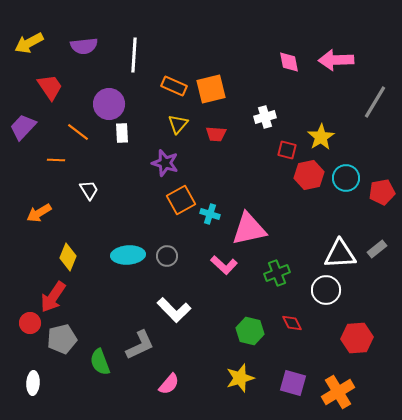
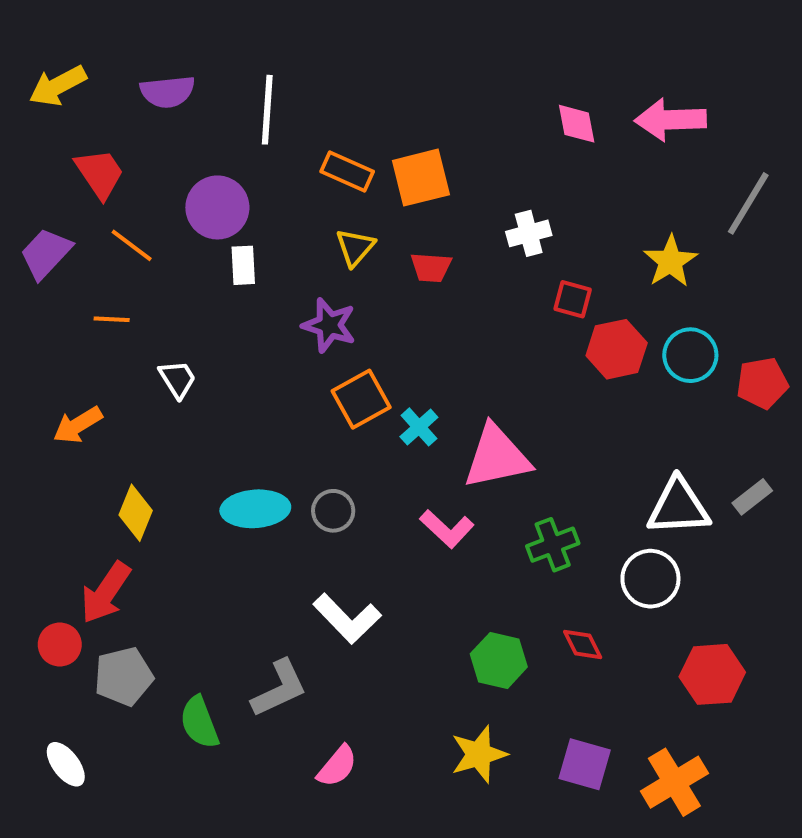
orange line: (78, 132) -> (132, 245), moved
yellow star: (321, 137) -> (670, 261), moved
cyan cross: (210, 214) -> (419, 427), turned 30
white ellipse: (33, 383) -> (66, 764), turned -40

